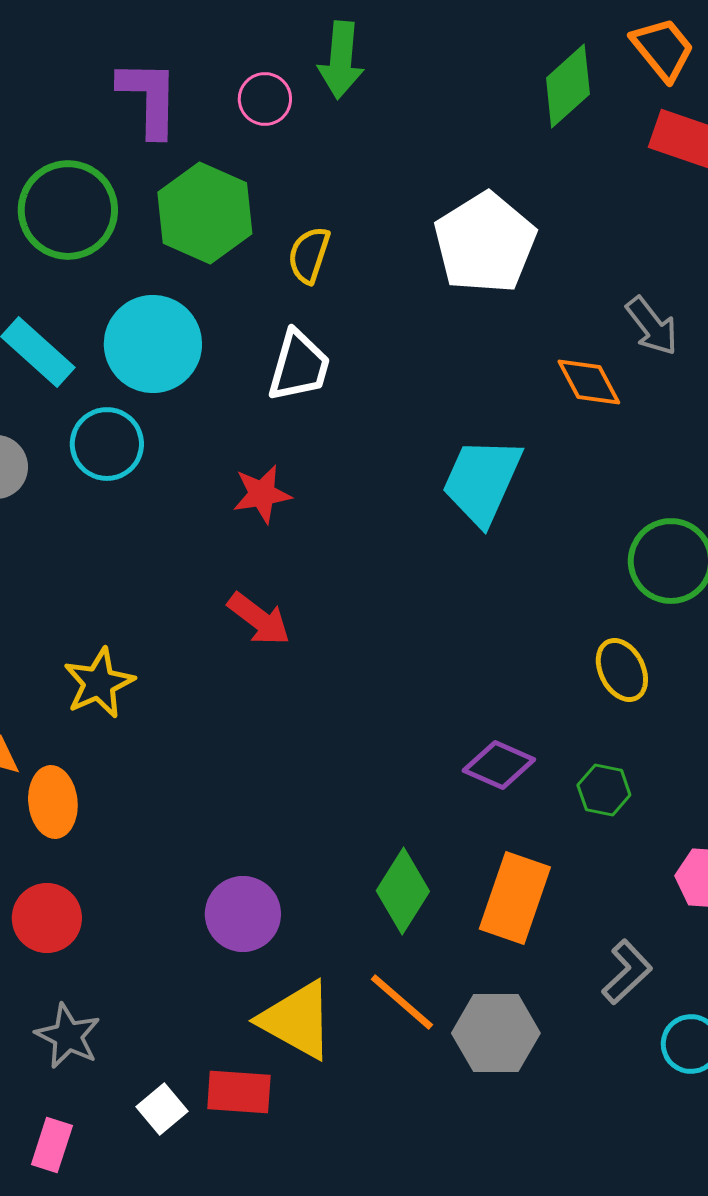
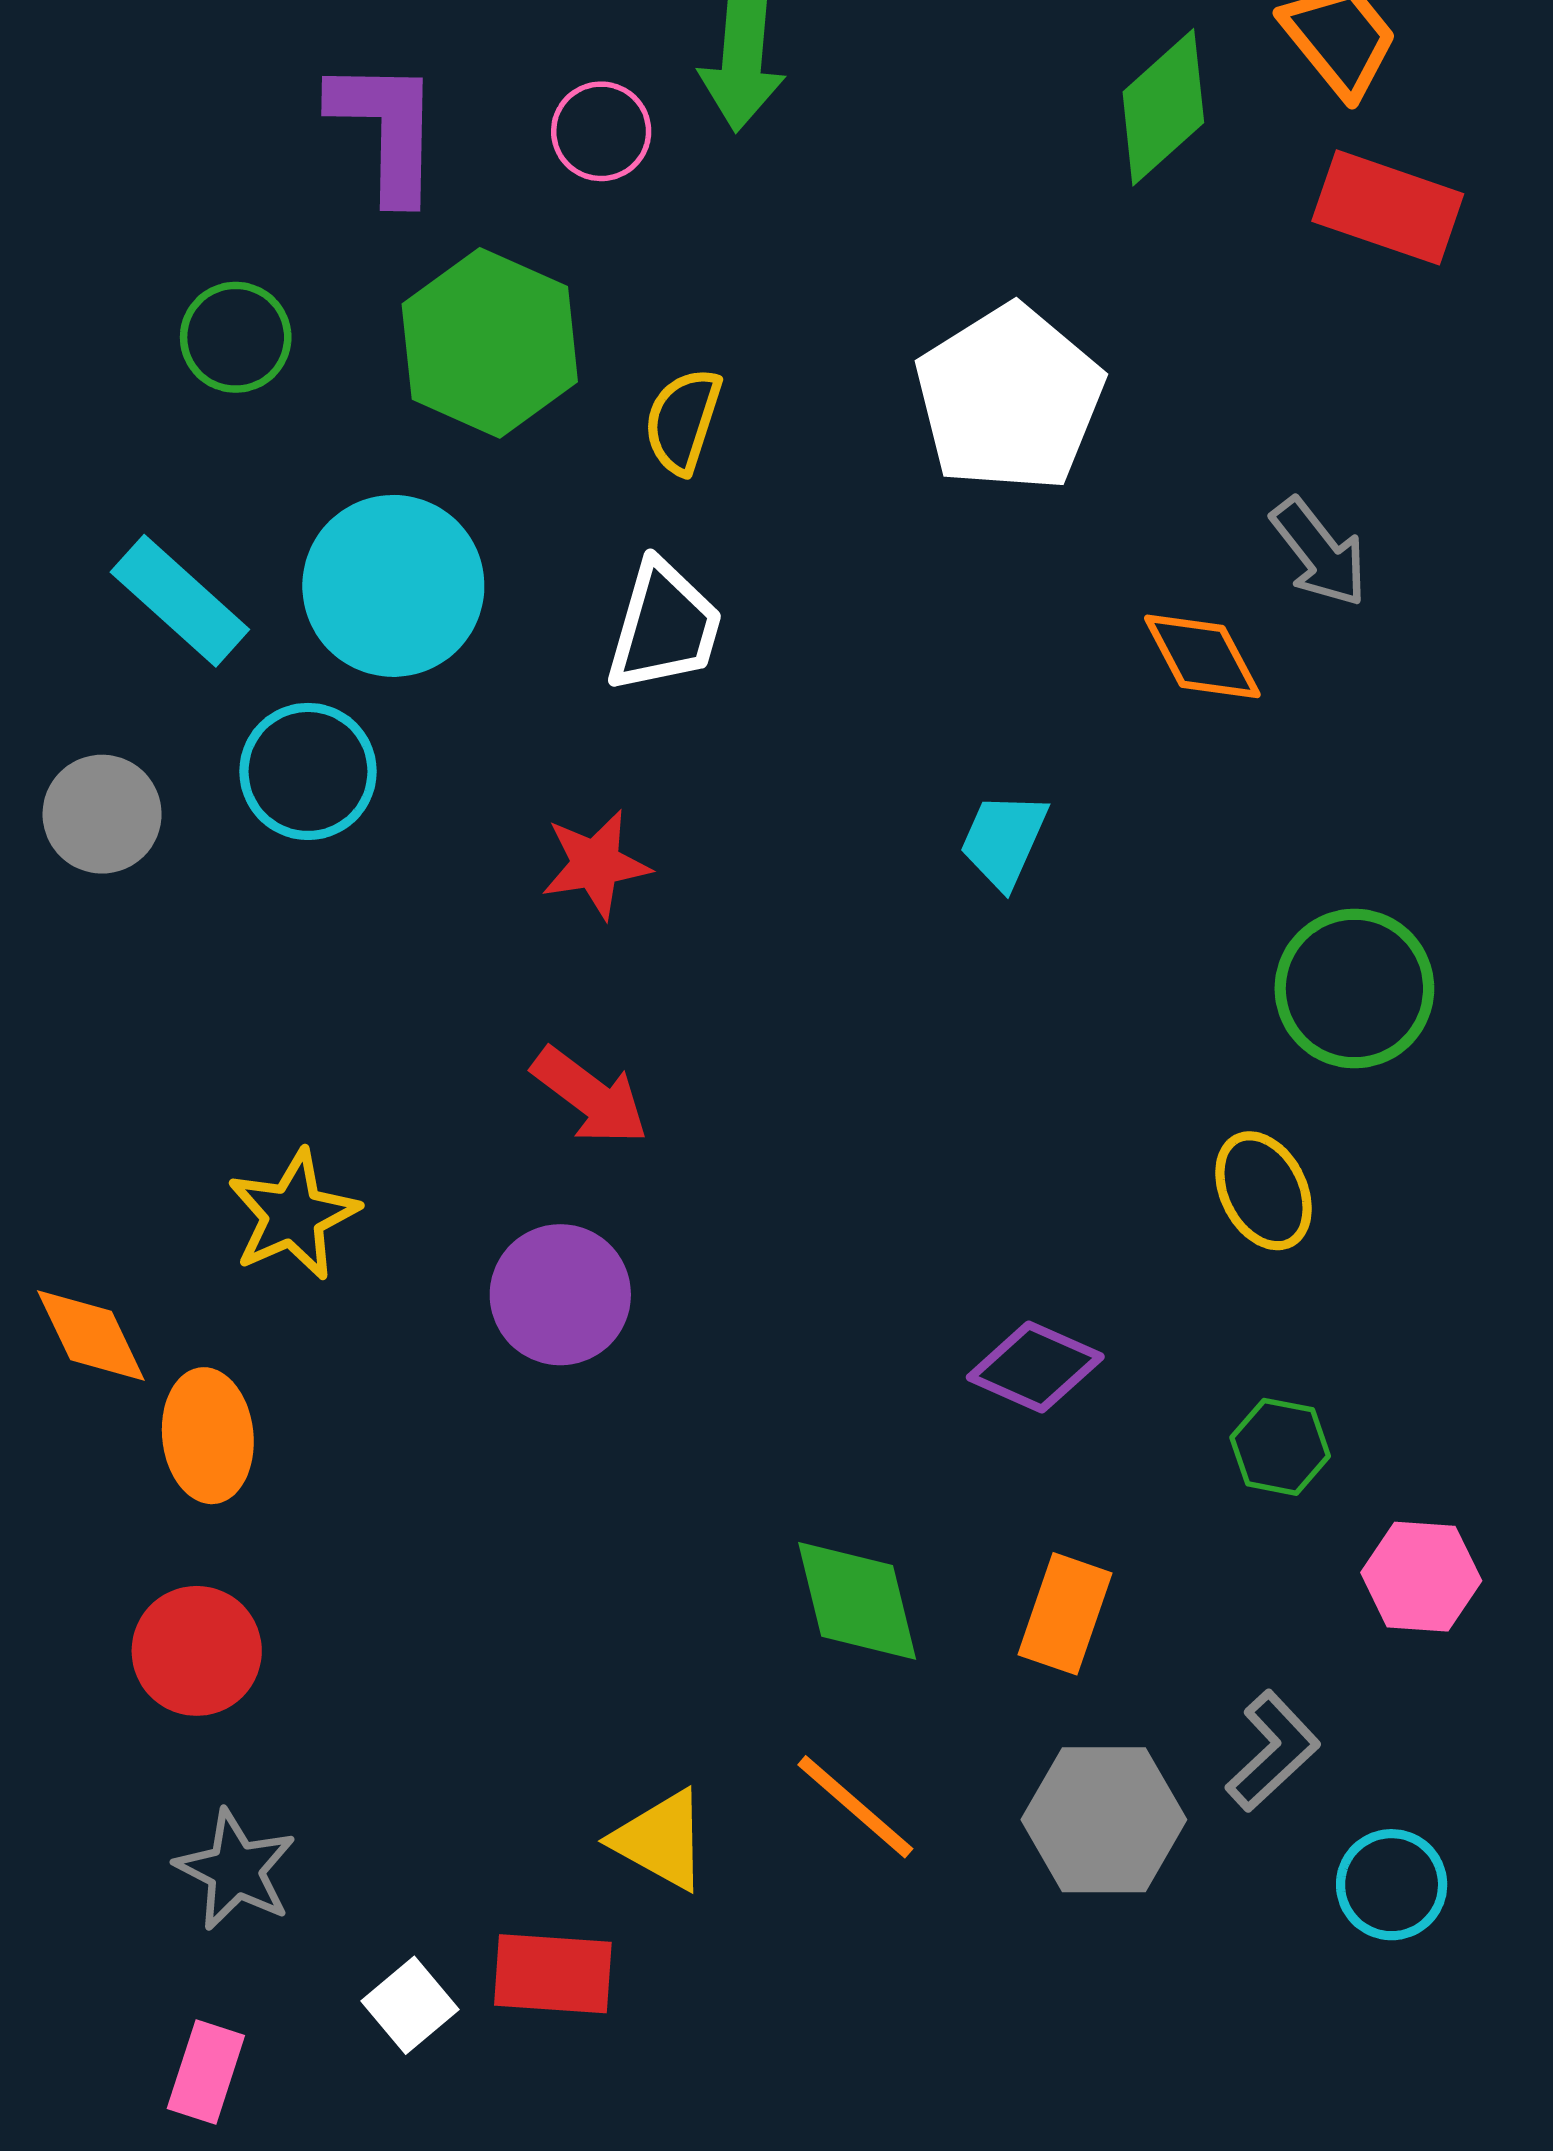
green circle: (68, 210) -> (236, 337), size x0.6
cyan trapezoid: (482, 481) -> (1004, 840), size x0.6
green hexagon: (604, 790) -> (1280, 1447), moved
green diamond: (403, 891) -> (857, 1601), turned -46
orange rectangle: (515, 898) -> (1065, 1614), size x0.7
purple circle: (243, 914) -> (560, 1295), moved
yellow triangle: (297, 1020) -> (661, 1840), size x0.7
gray hexagon: (496, 1033) -> (1104, 1820), moved

